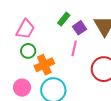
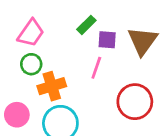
purple square: (80, 28) -> (107, 40), turned 32

